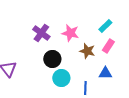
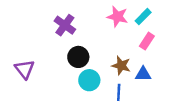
pink star: (70, 33) -> (117, 17), moved
brown star: (87, 51) -> (121, 66), moved

